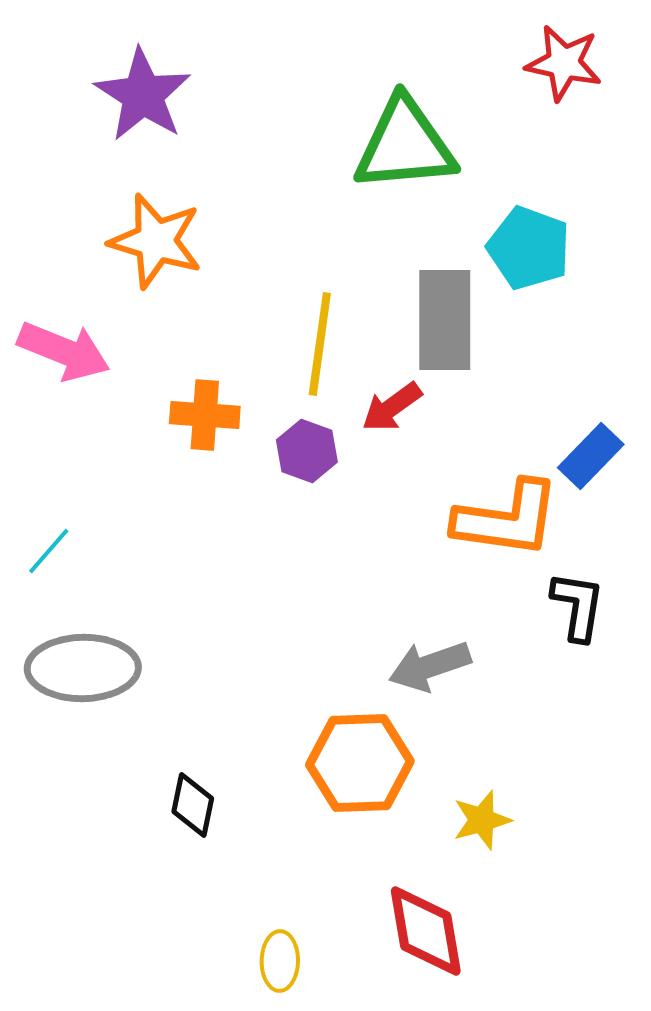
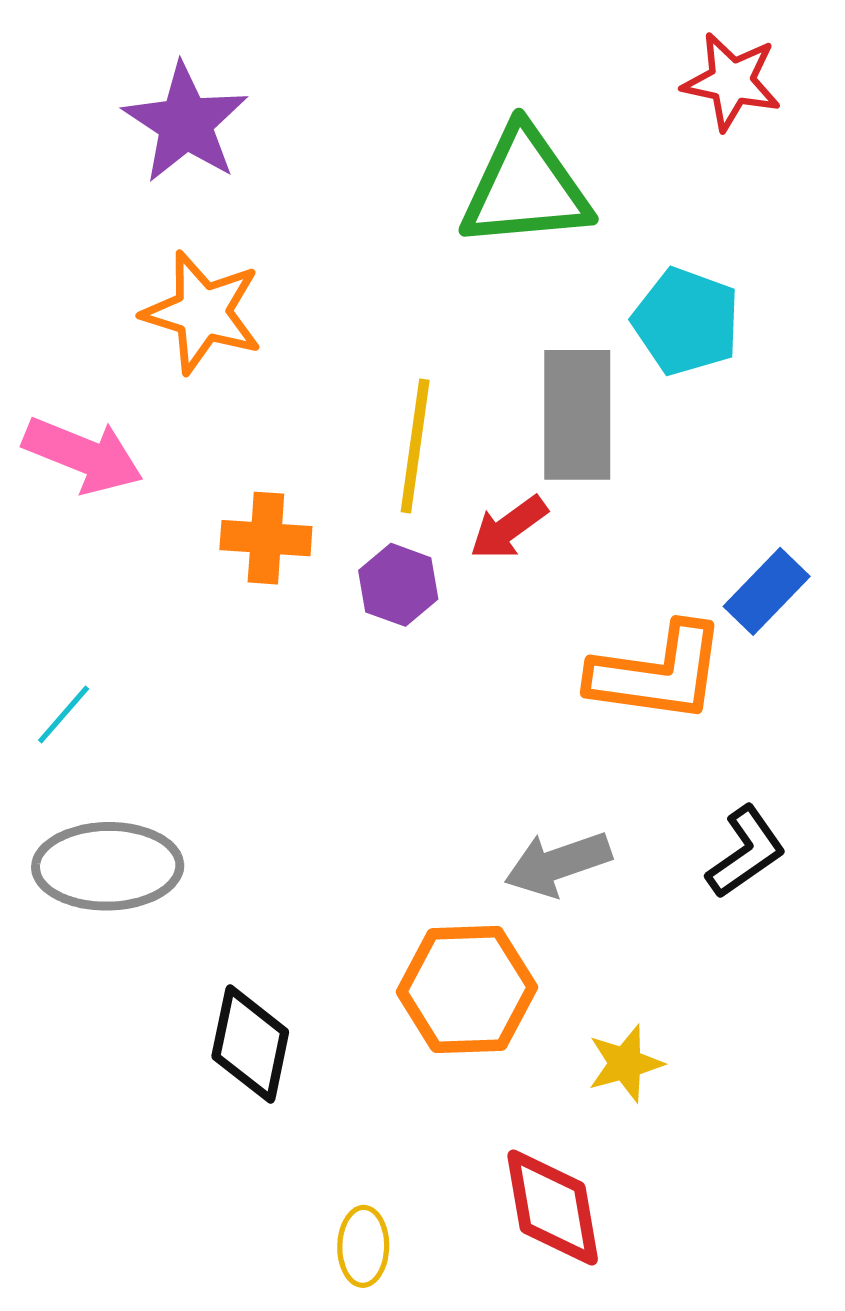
black L-shape: (578, 606) -> (746, 852), moved, turned 46
black diamond: (193, 805) -> (250, 1044), size x1.4

